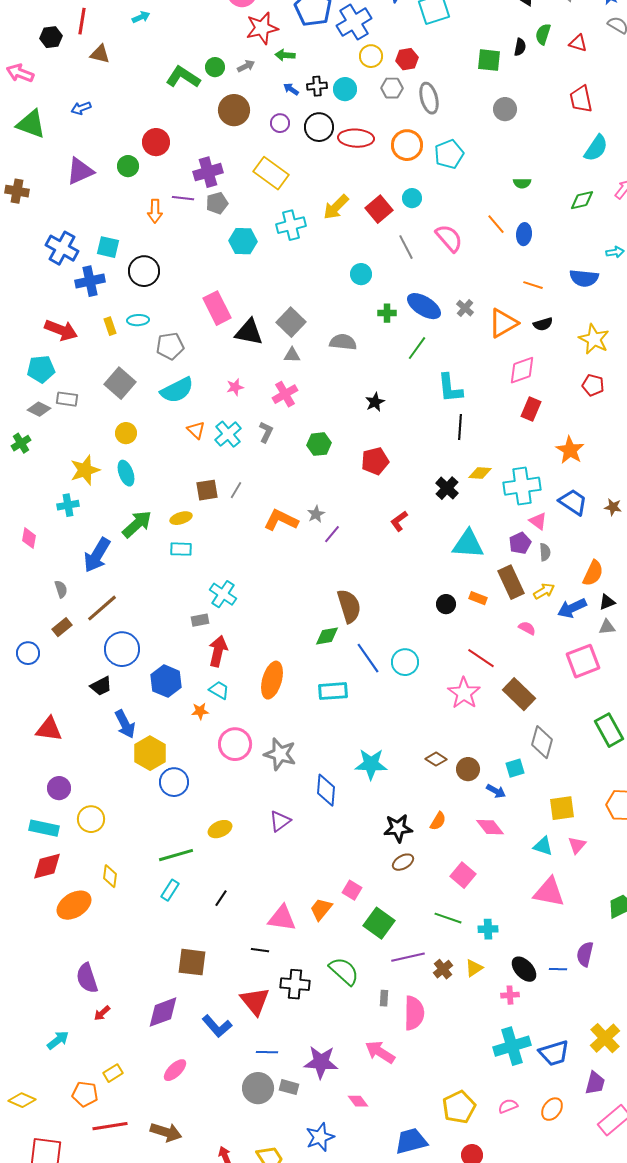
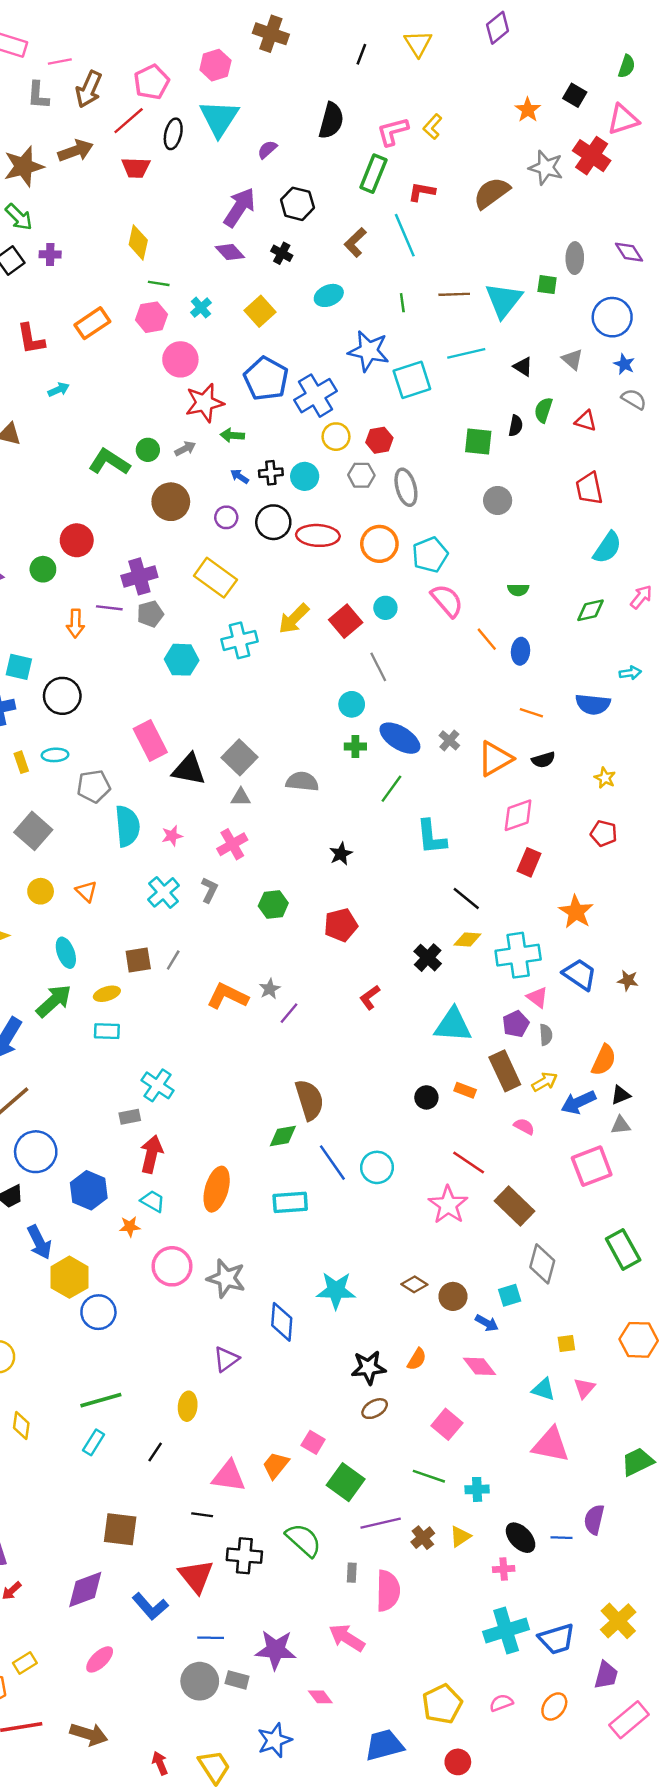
pink semicircle: (449, 238) -> (447, 601), moved
cyan circle: (361, 274) -> (352, 704), moved
yellow star: (594, 339) -> (605, 778), size x0.6
cyan semicircle: (177, 390) -> (127, 826), moved, turned -68
black line: (460, 427) -> (466, 898), moved, turned -55
orange triangle: (196, 430) -> (86, 891), moved
cyan ellipse: (126, 473) -> (66, 953), moved
yellow square: (562, 808) -> (566, 1343), size x0.6
yellow ellipse: (220, 829) -> (188, 1406), moved, turned -60

